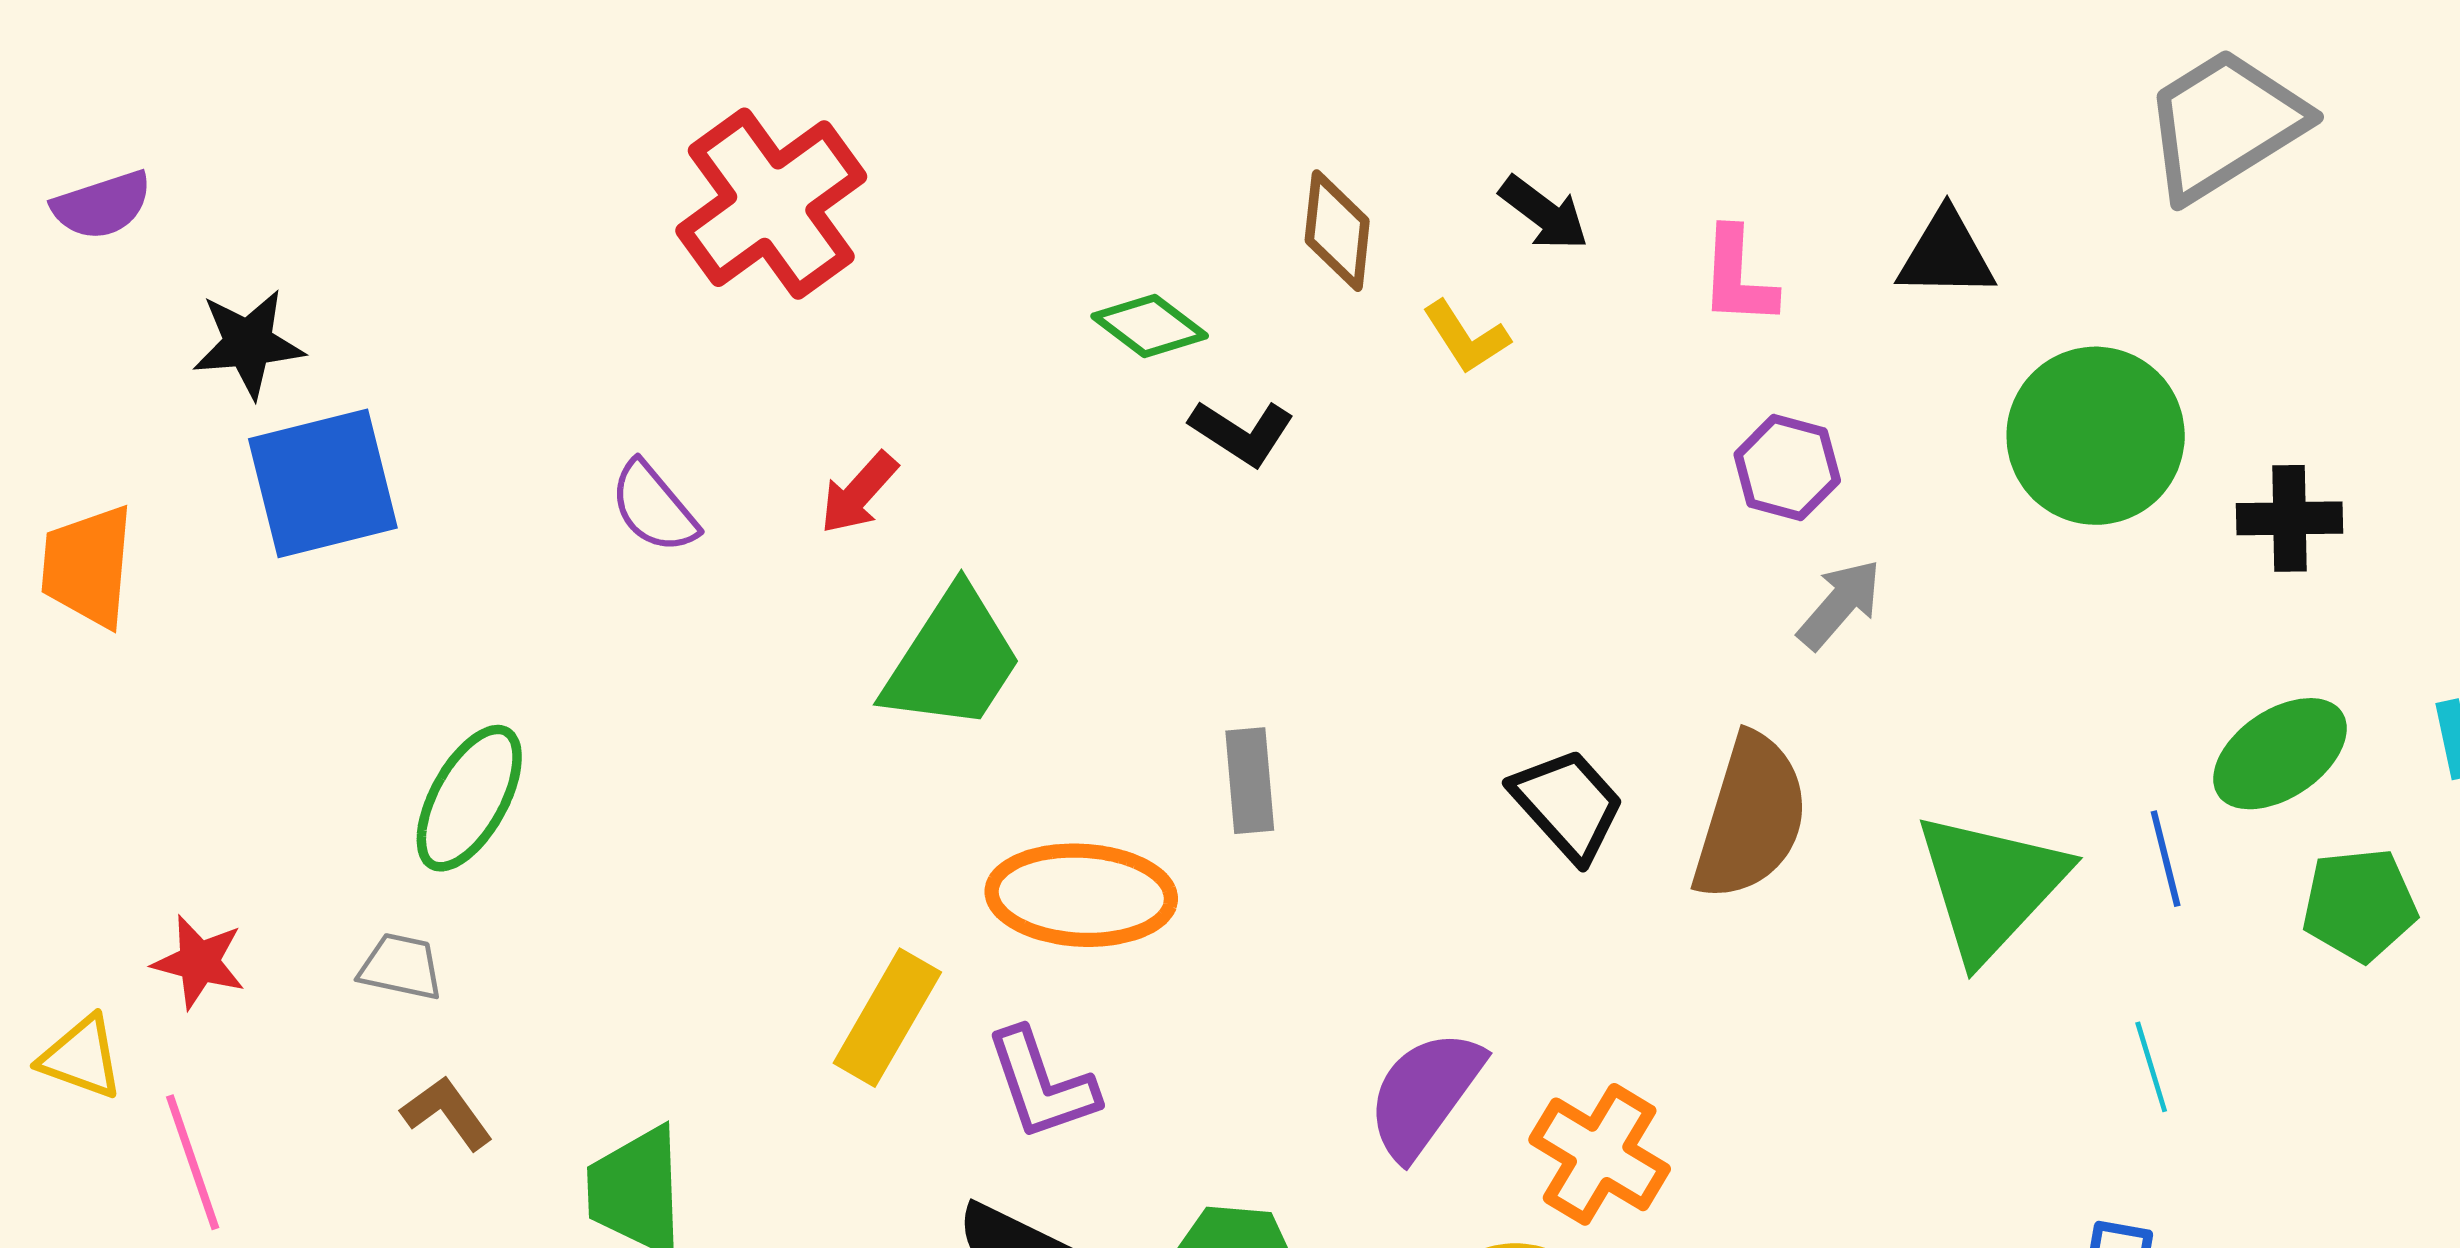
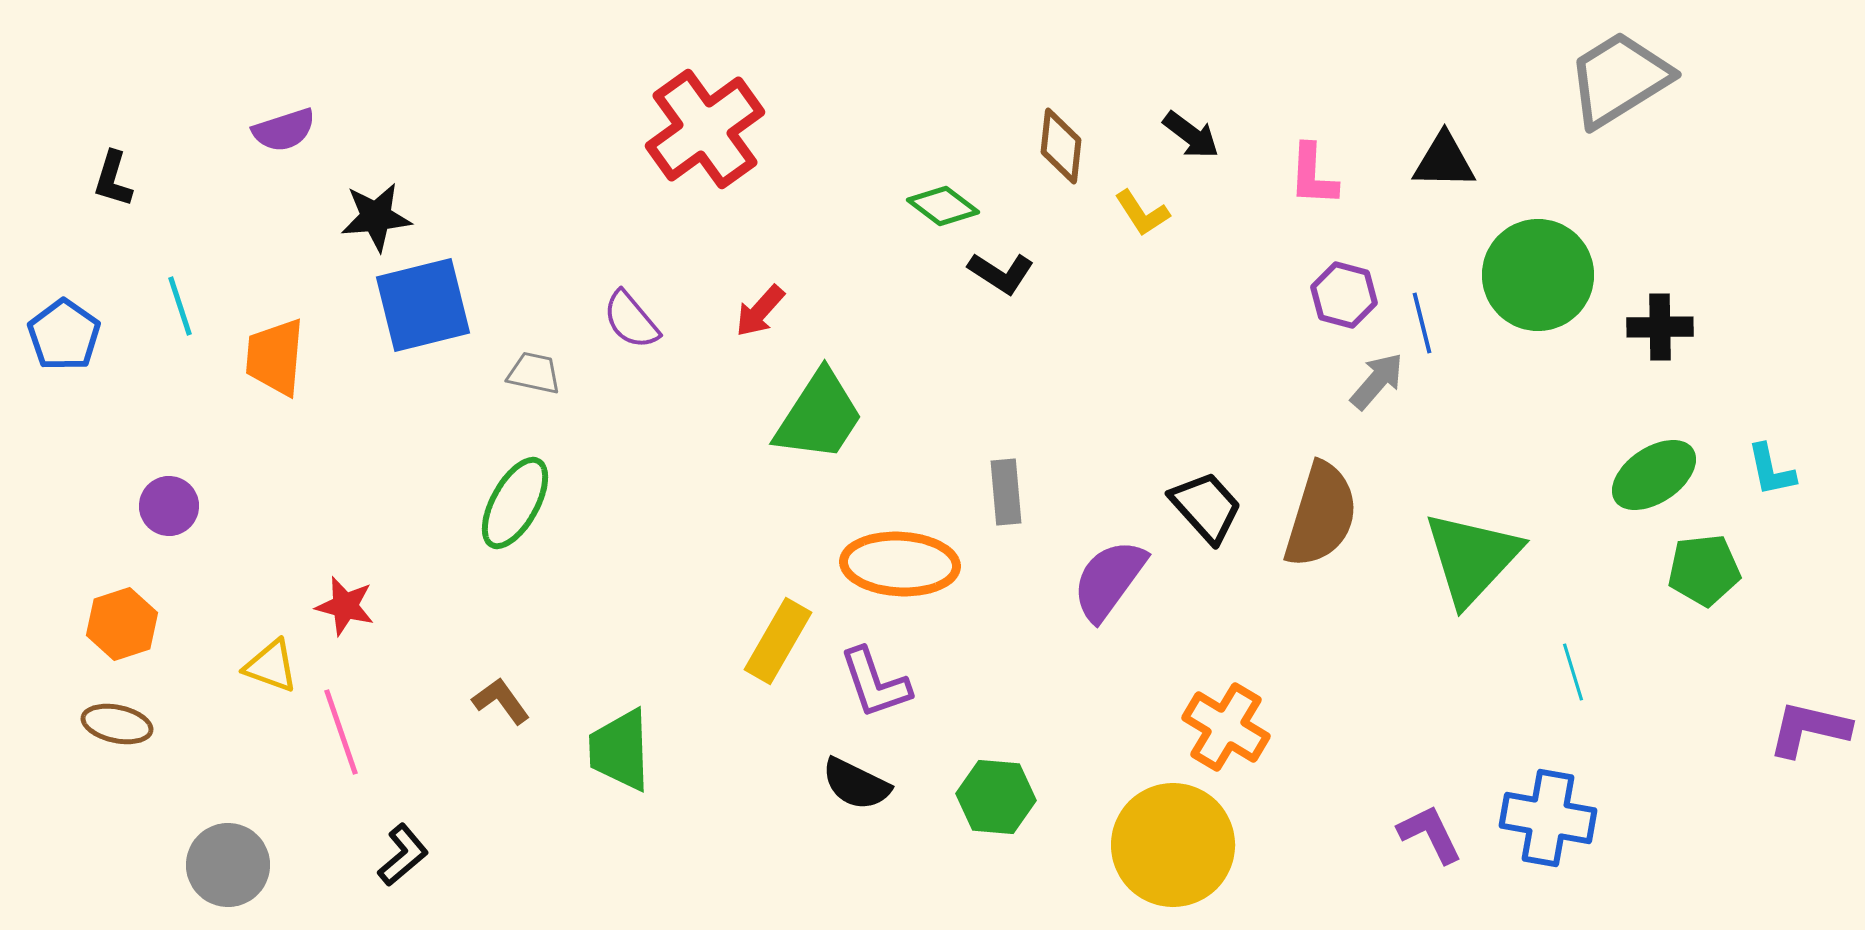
blue line: (2166, 859) -> (1422, 323), moved
gray trapezoid: (401, 967) -> (534, 373), moved
purple semicircle: (1425, 1094) -> (1109, 580), moved

